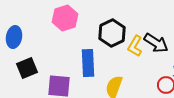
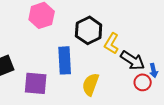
black arrow: (156, 43) -> (133, 60), moved

